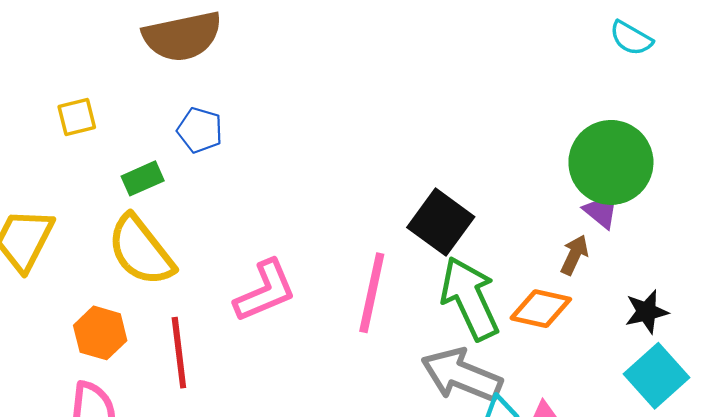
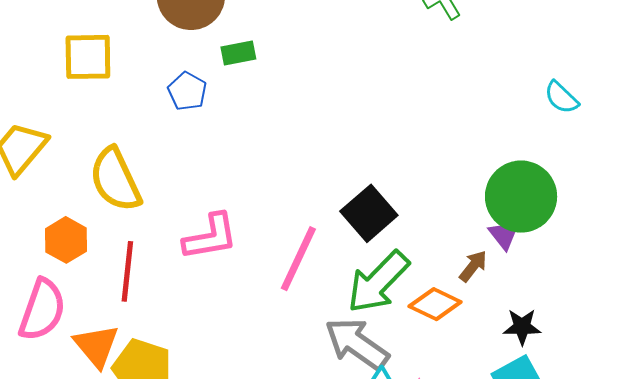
yellow square: (77, 117) -> (88, 57), size x1.6
green rectangle: (143, 178) -> (238, 53), moved
green arrow: (470, 298) -> (378, 282), turned -124

